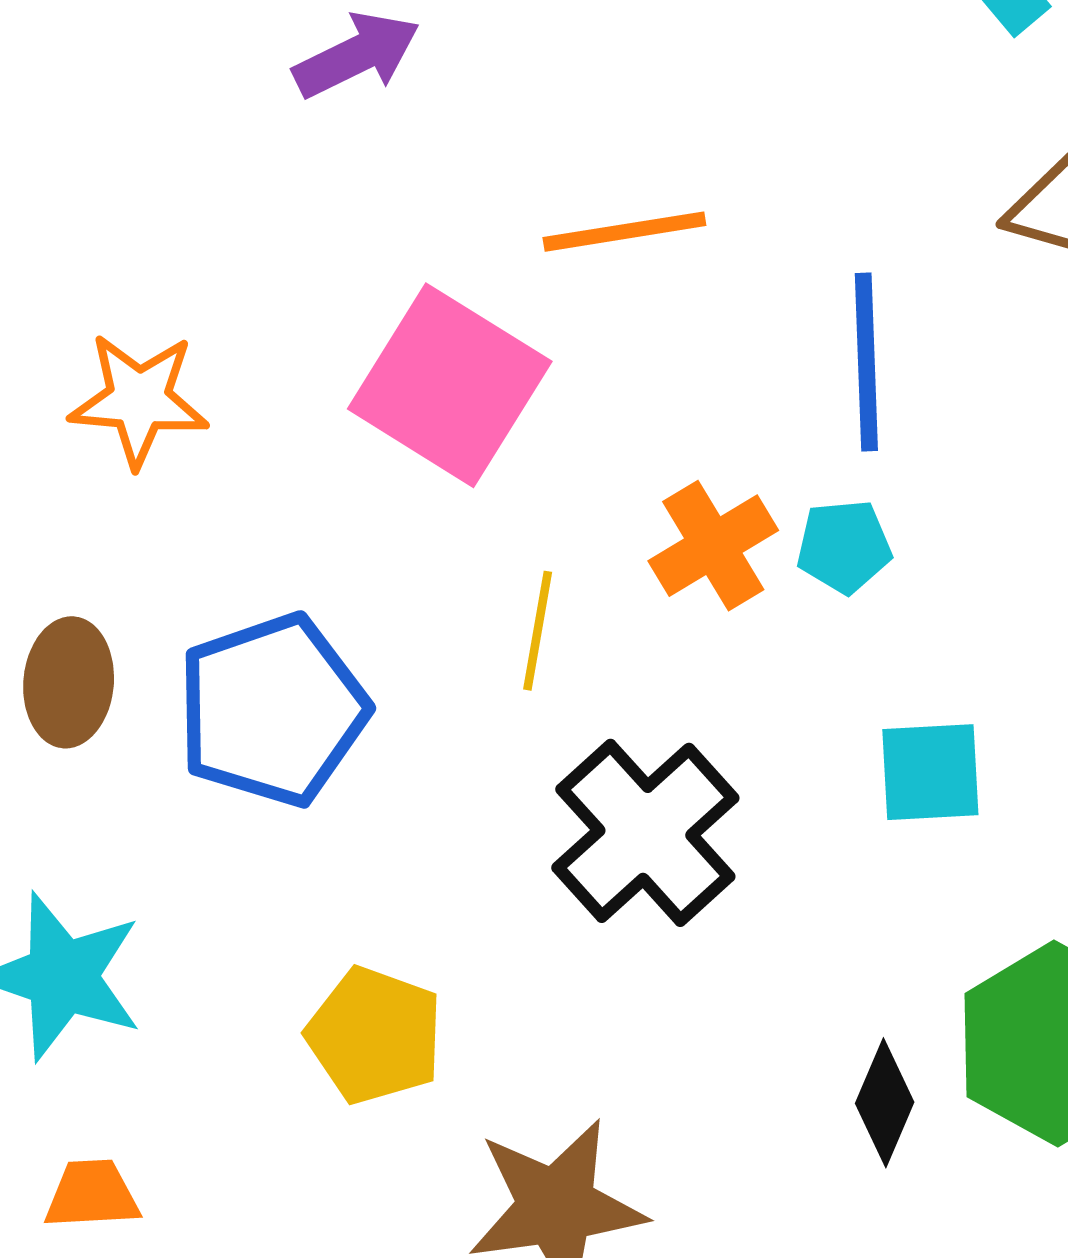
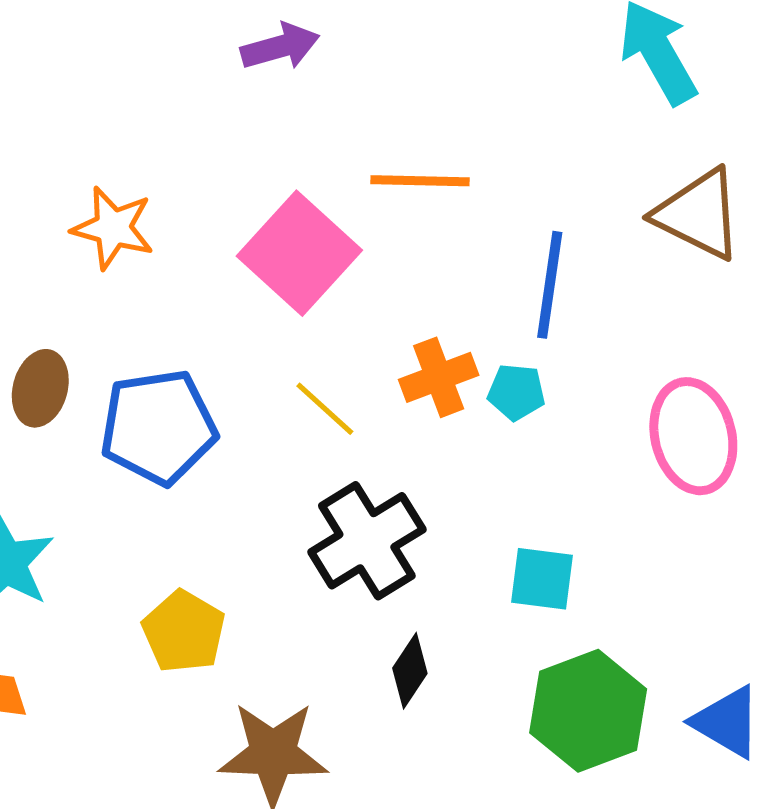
yellow line: (538, 631) -> (325, 409), turned -68
cyan square: (930, 772) -> (542, 579), moved
black diamond: (885, 1103) -> (410, 671), moved

